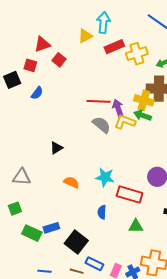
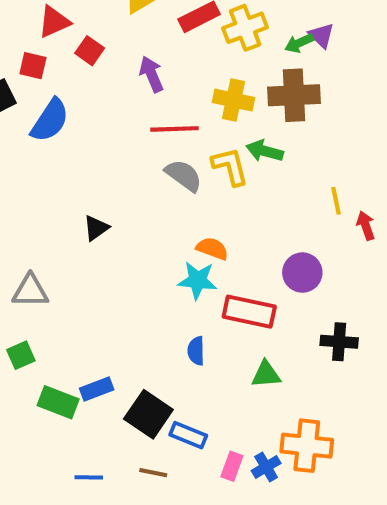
blue semicircle: (37, 93) -> (50, 120), size x1.6
yellow cross: (144, 100) -> (234, 100), moved
purple arrow: (118, 108) -> (152, 74), moved
yellow L-shape: (125, 122) -> (230, 166), turned 60
orange semicircle: (71, 182) -> (212, 249), moved
blue rectangle: (94, 264) -> (188, 435), moved

